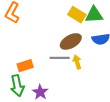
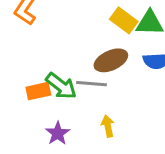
yellow arrow: (77, 62) -> (108, 126), moved
green arrow: (17, 86) -> (61, 86), moved, turned -45

